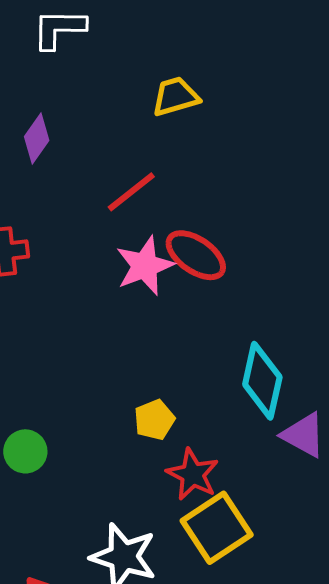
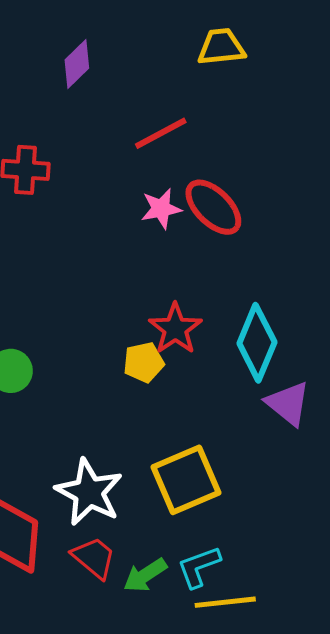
pink star: (145, 266) -> (161, 209), size x0.7
red star: (193, 474) -> (175, 329), moved

